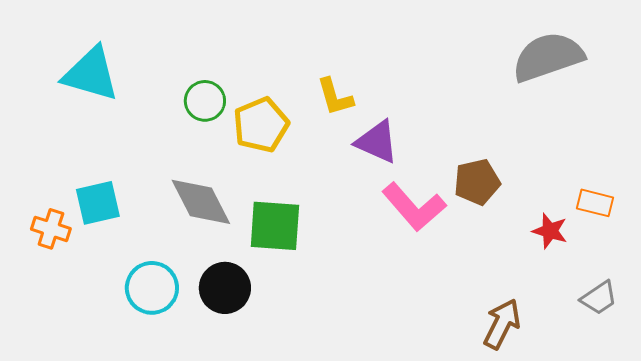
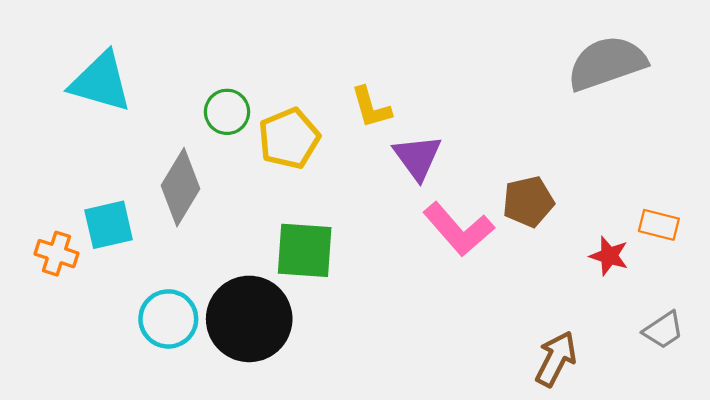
purple triangle: (377, 142) -> (417, 157), turned 30
gray diamond: (201, 202) -> (181, 187), moved, turned 58
black circle: (225, 288) -> (249, 319), size x1.5

